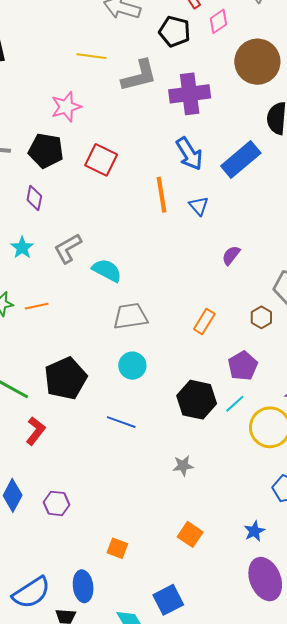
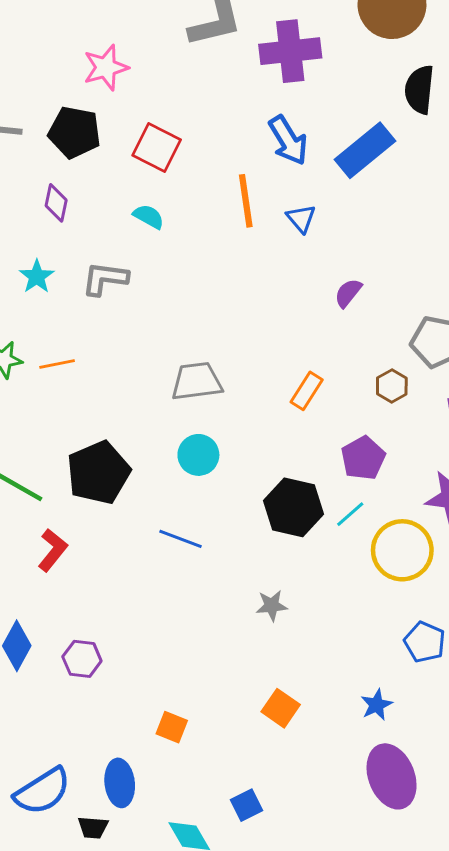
gray L-shape: (68, 248) -> (105, 279), turned 36
cyan semicircle: (107, 270) -> (149, 217), moved, size x0.7
blue square: (168, 600) -> (246, 805), size x0.7

